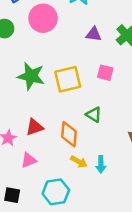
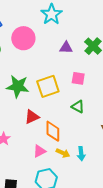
green triangle: (94, 115) -> (78, 107), moved
red triangle: (35, 127) -> (32, 117), moved
pink triangle: (29, 160) -> (39, 151), moved

